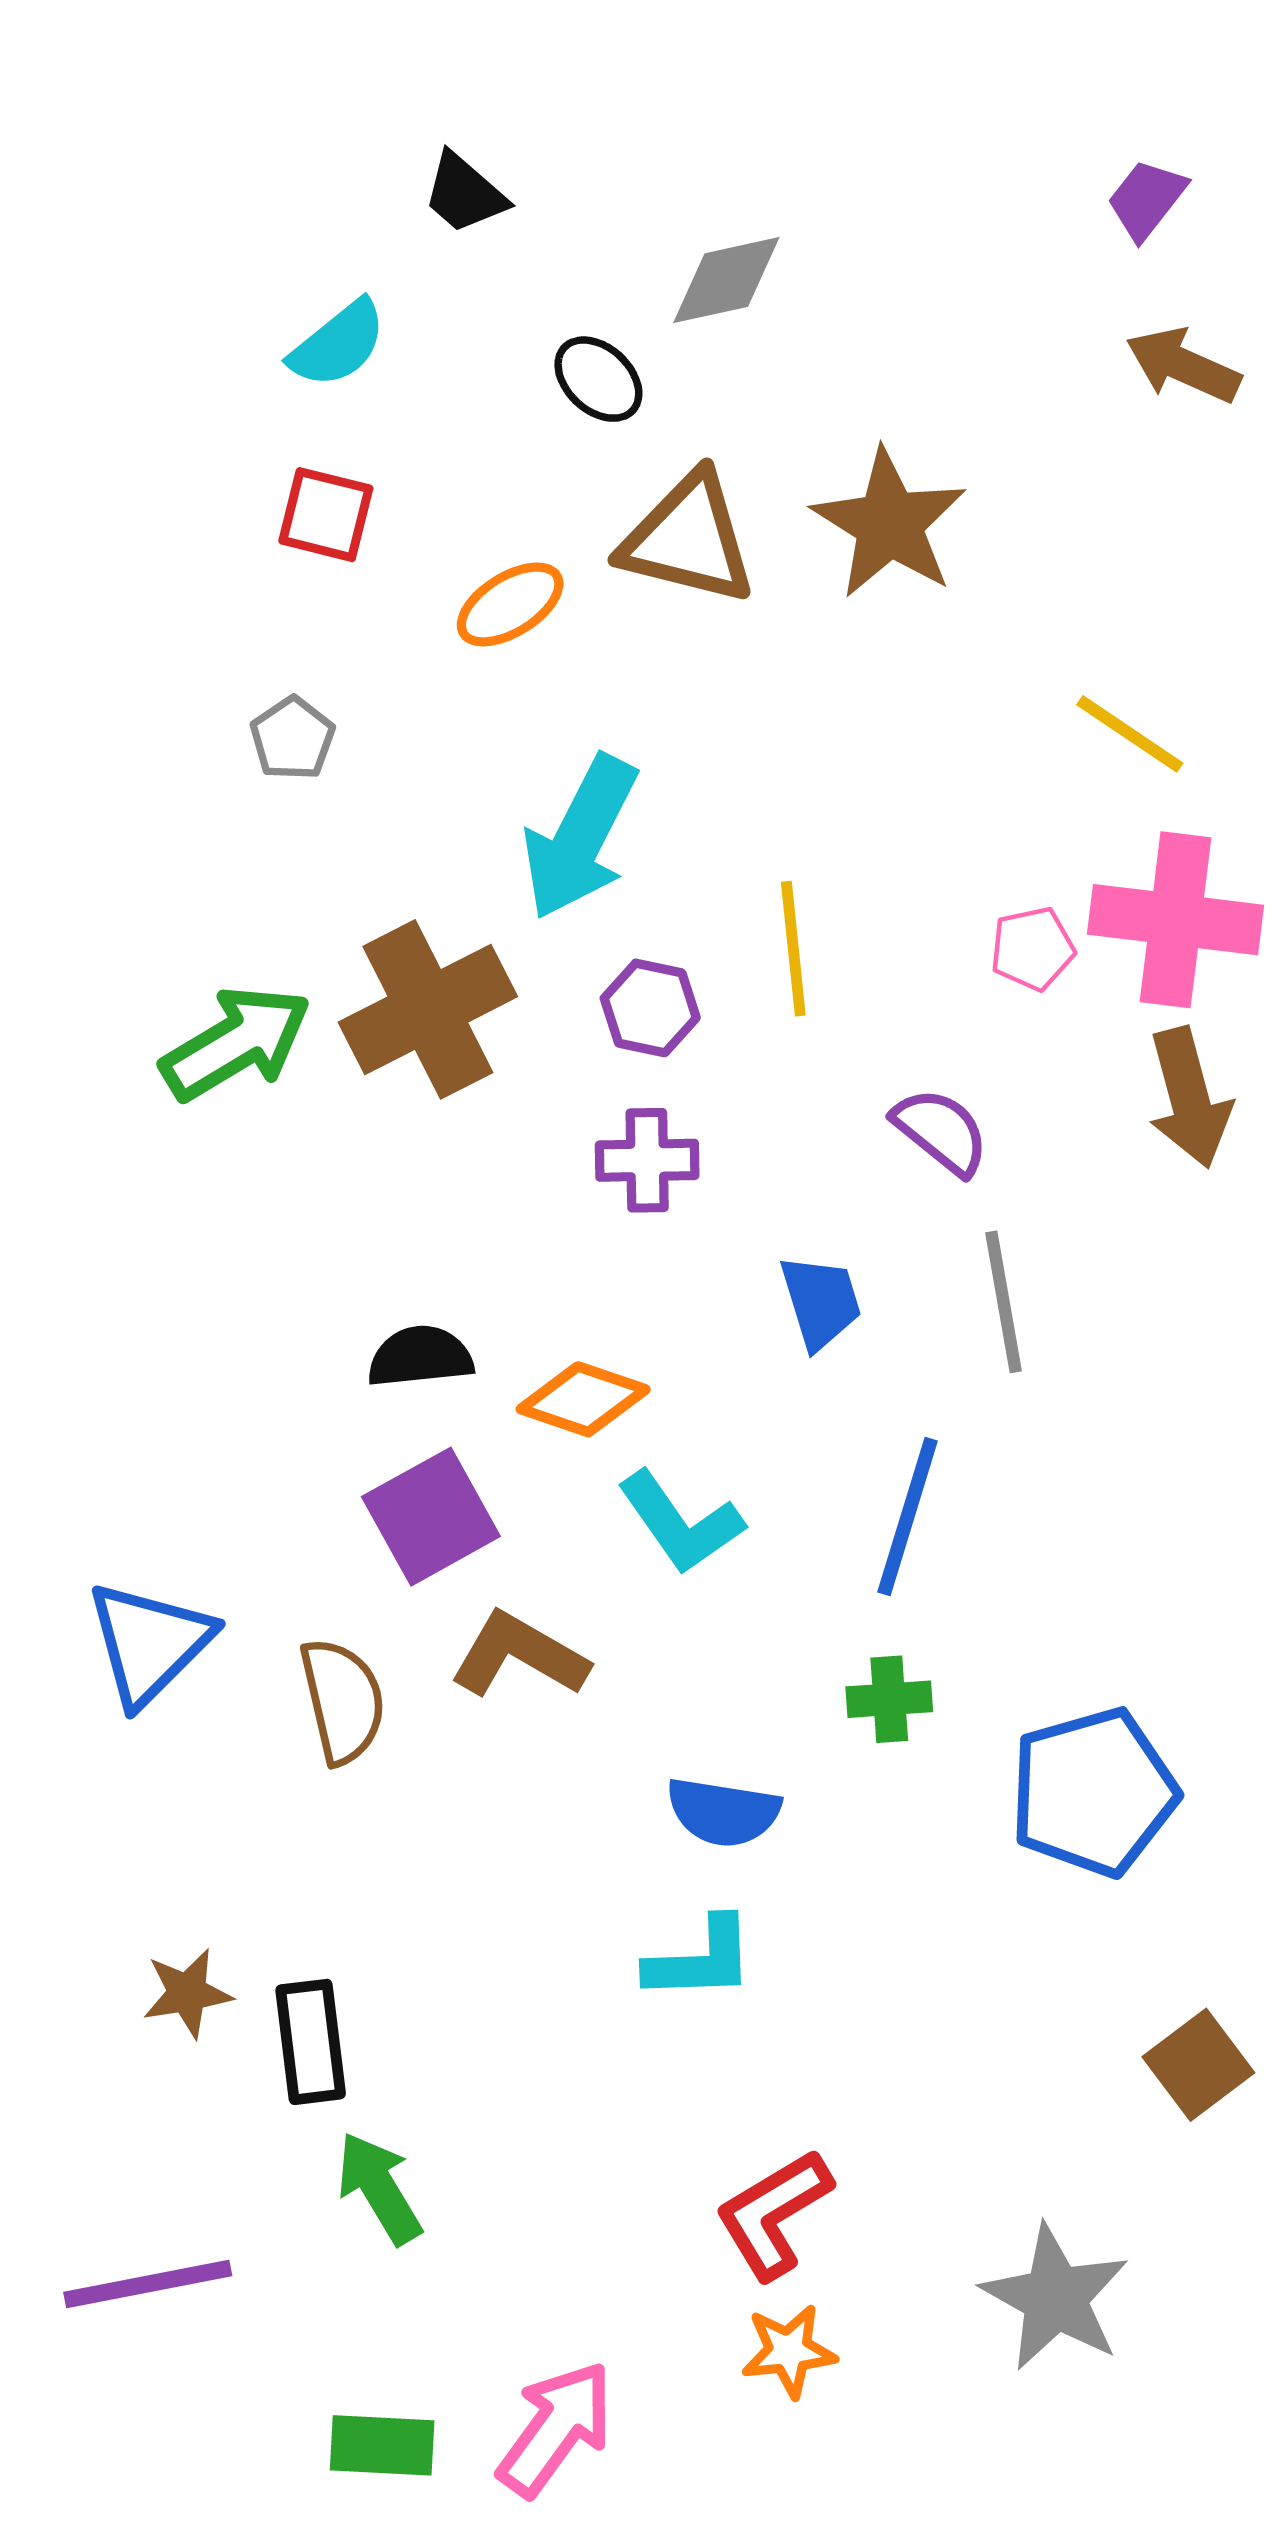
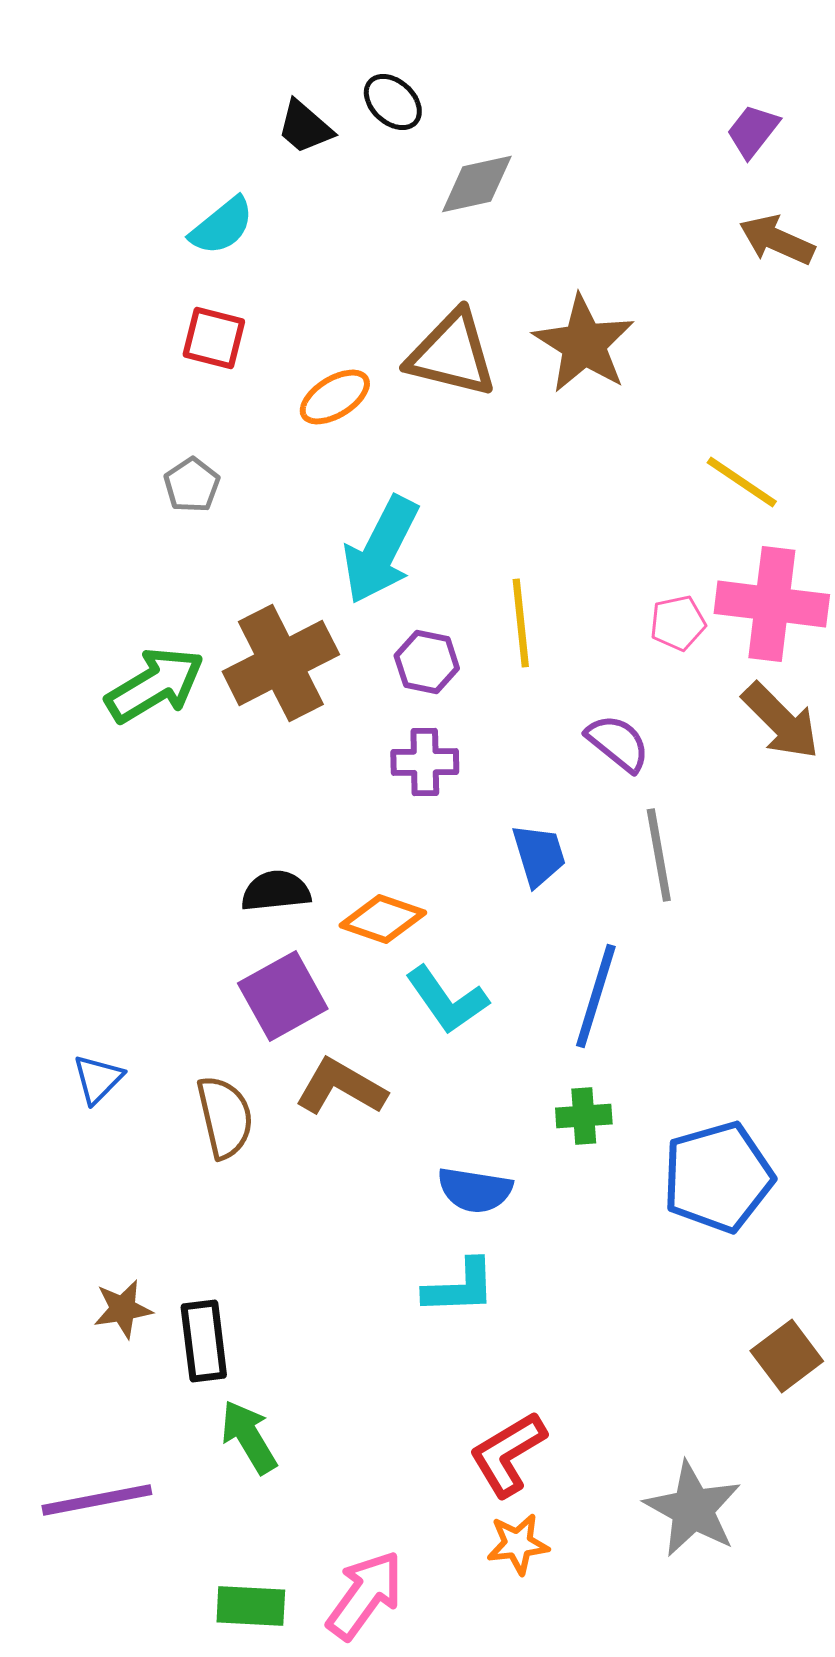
black ellipse: (598, 379) -> (393, 102), moved
brown arrow: (1189, 1098) -> (781, 721), turned -30
blue triangle: (149, 1643) -> (98, 1079), size x0.6

